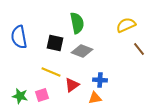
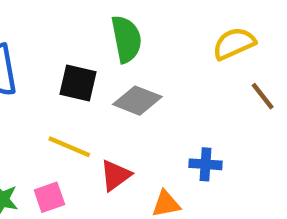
blue cross: (100, 80) -> (205, 164), moved

